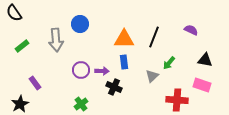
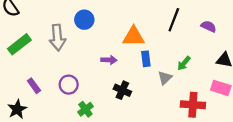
black line: (154, 37) -> (174, 20), moved
green rectangle: (22, 46) -> (19, 44), size x1.5
blue rectangle: (124, 62) -> (146, 59), moved
purple circle: (81, 70) -> (69, 85), moved
purple arrow: (102, 71) -> (109, 60), moved

